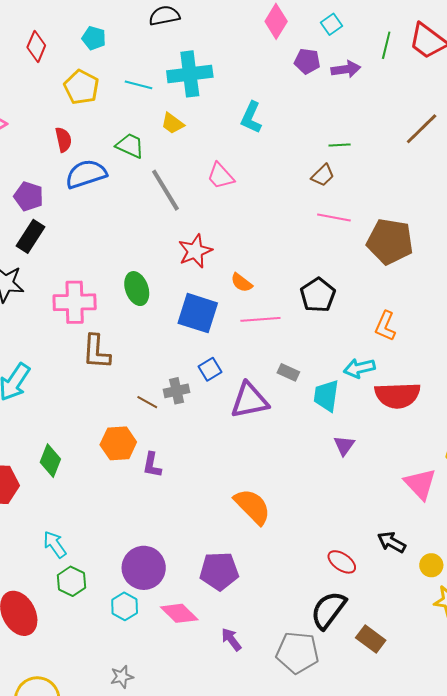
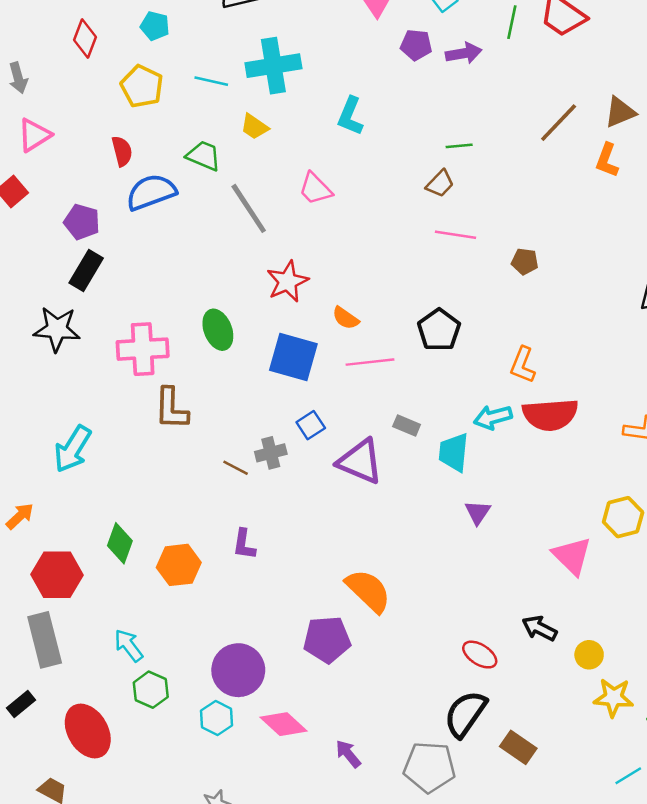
brown pentagon: (390, 241) -> (525, 261), size x0.5
red semicircle: (397, 395) -> (550, 415), moved
purple triangle: (249, 400) -> (360, 461), turned 36
orange hexagon: (118, 443) -> (179, 565), moved
purple pentagon: (219, 571) -> (327, 639), moved

